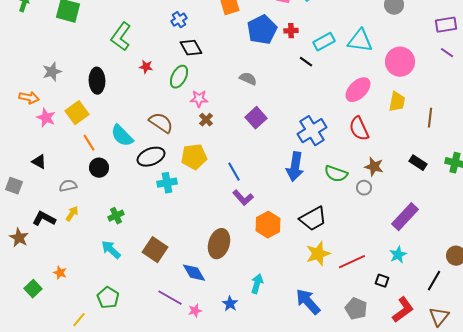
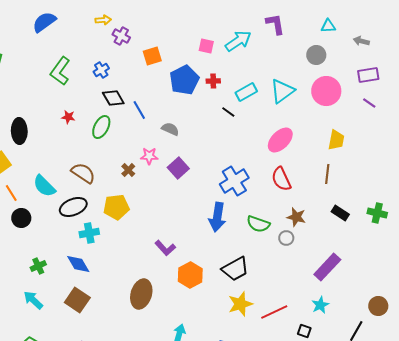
green L-shape: (121, 37) -> (60, 71), moved
cyan triangle: (360, 41) -> (282, 91), turned -44
pink circle: (400, 62) -> (326, 91), moved
pink star: (199, 99) -> (149, 156), moved
yellow trapezoid: (397, 102) -> (336, 140), moved
brown line: (430, 118) -> (327, 174), moved
blue line: (234, 172) -> (139, 110), moved
blue diamond: (194, 273) -> (78, 264), moved

